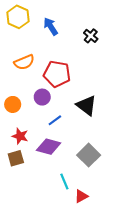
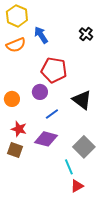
blue arrow: (51, 26) -> (41, 35), moved
orange semicircle: (24, 62) -> (16, 45), moved
brown square: (16, 158) -> (15, 150), turned 35
cyan line: (64, 181) -> (69, 167), moved

